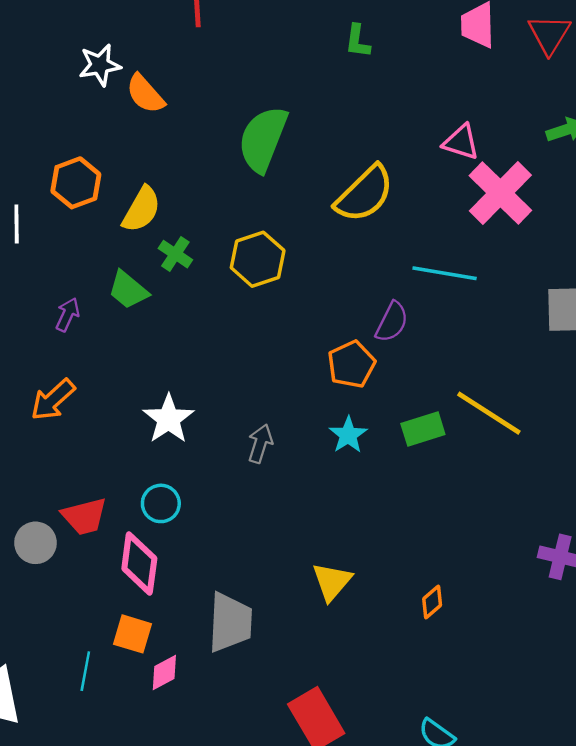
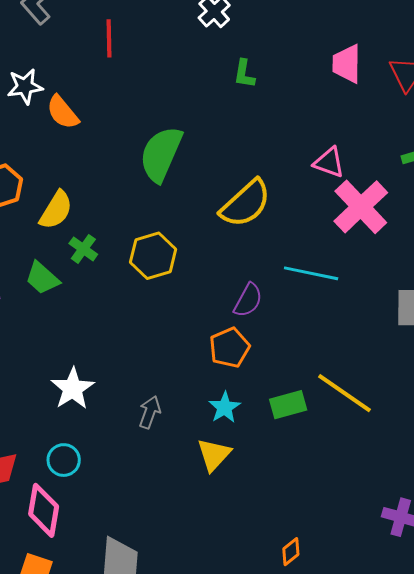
purple semicircle: (392, 322) -> (248, 300), moved
yellow triangle: (332, 582) -> (214, 455), moved

